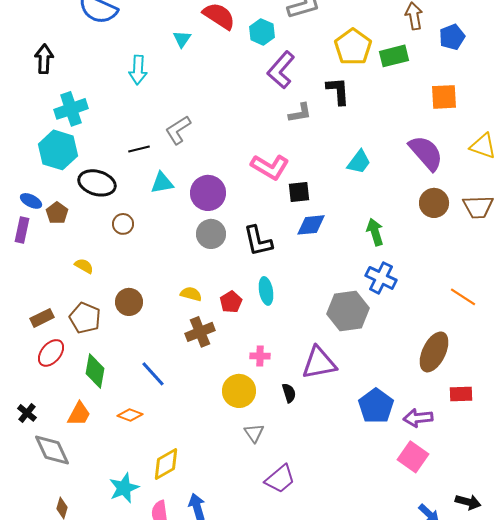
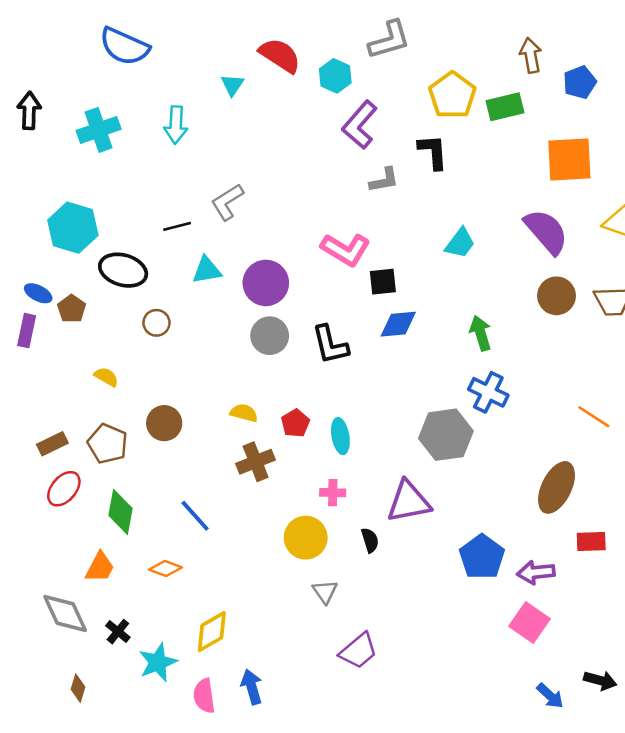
black arrow: (44, 59) -> (29, 111), moved
orange square: (444, 97) -> (569, 159), size x1.4
cyan cross: (71, 109) -> (99, 130), moved
cyan ellipse: (266, 291) -> (340, 436), moved
black cross: (27, 413) -> (118, 632), moved

